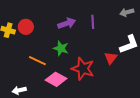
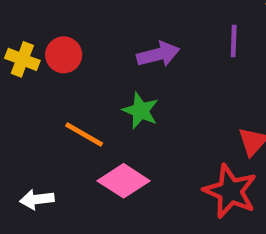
purple line: (93, 22) -> (234, 41), moved
red star: (83, 69) -> (230, 191), moved

